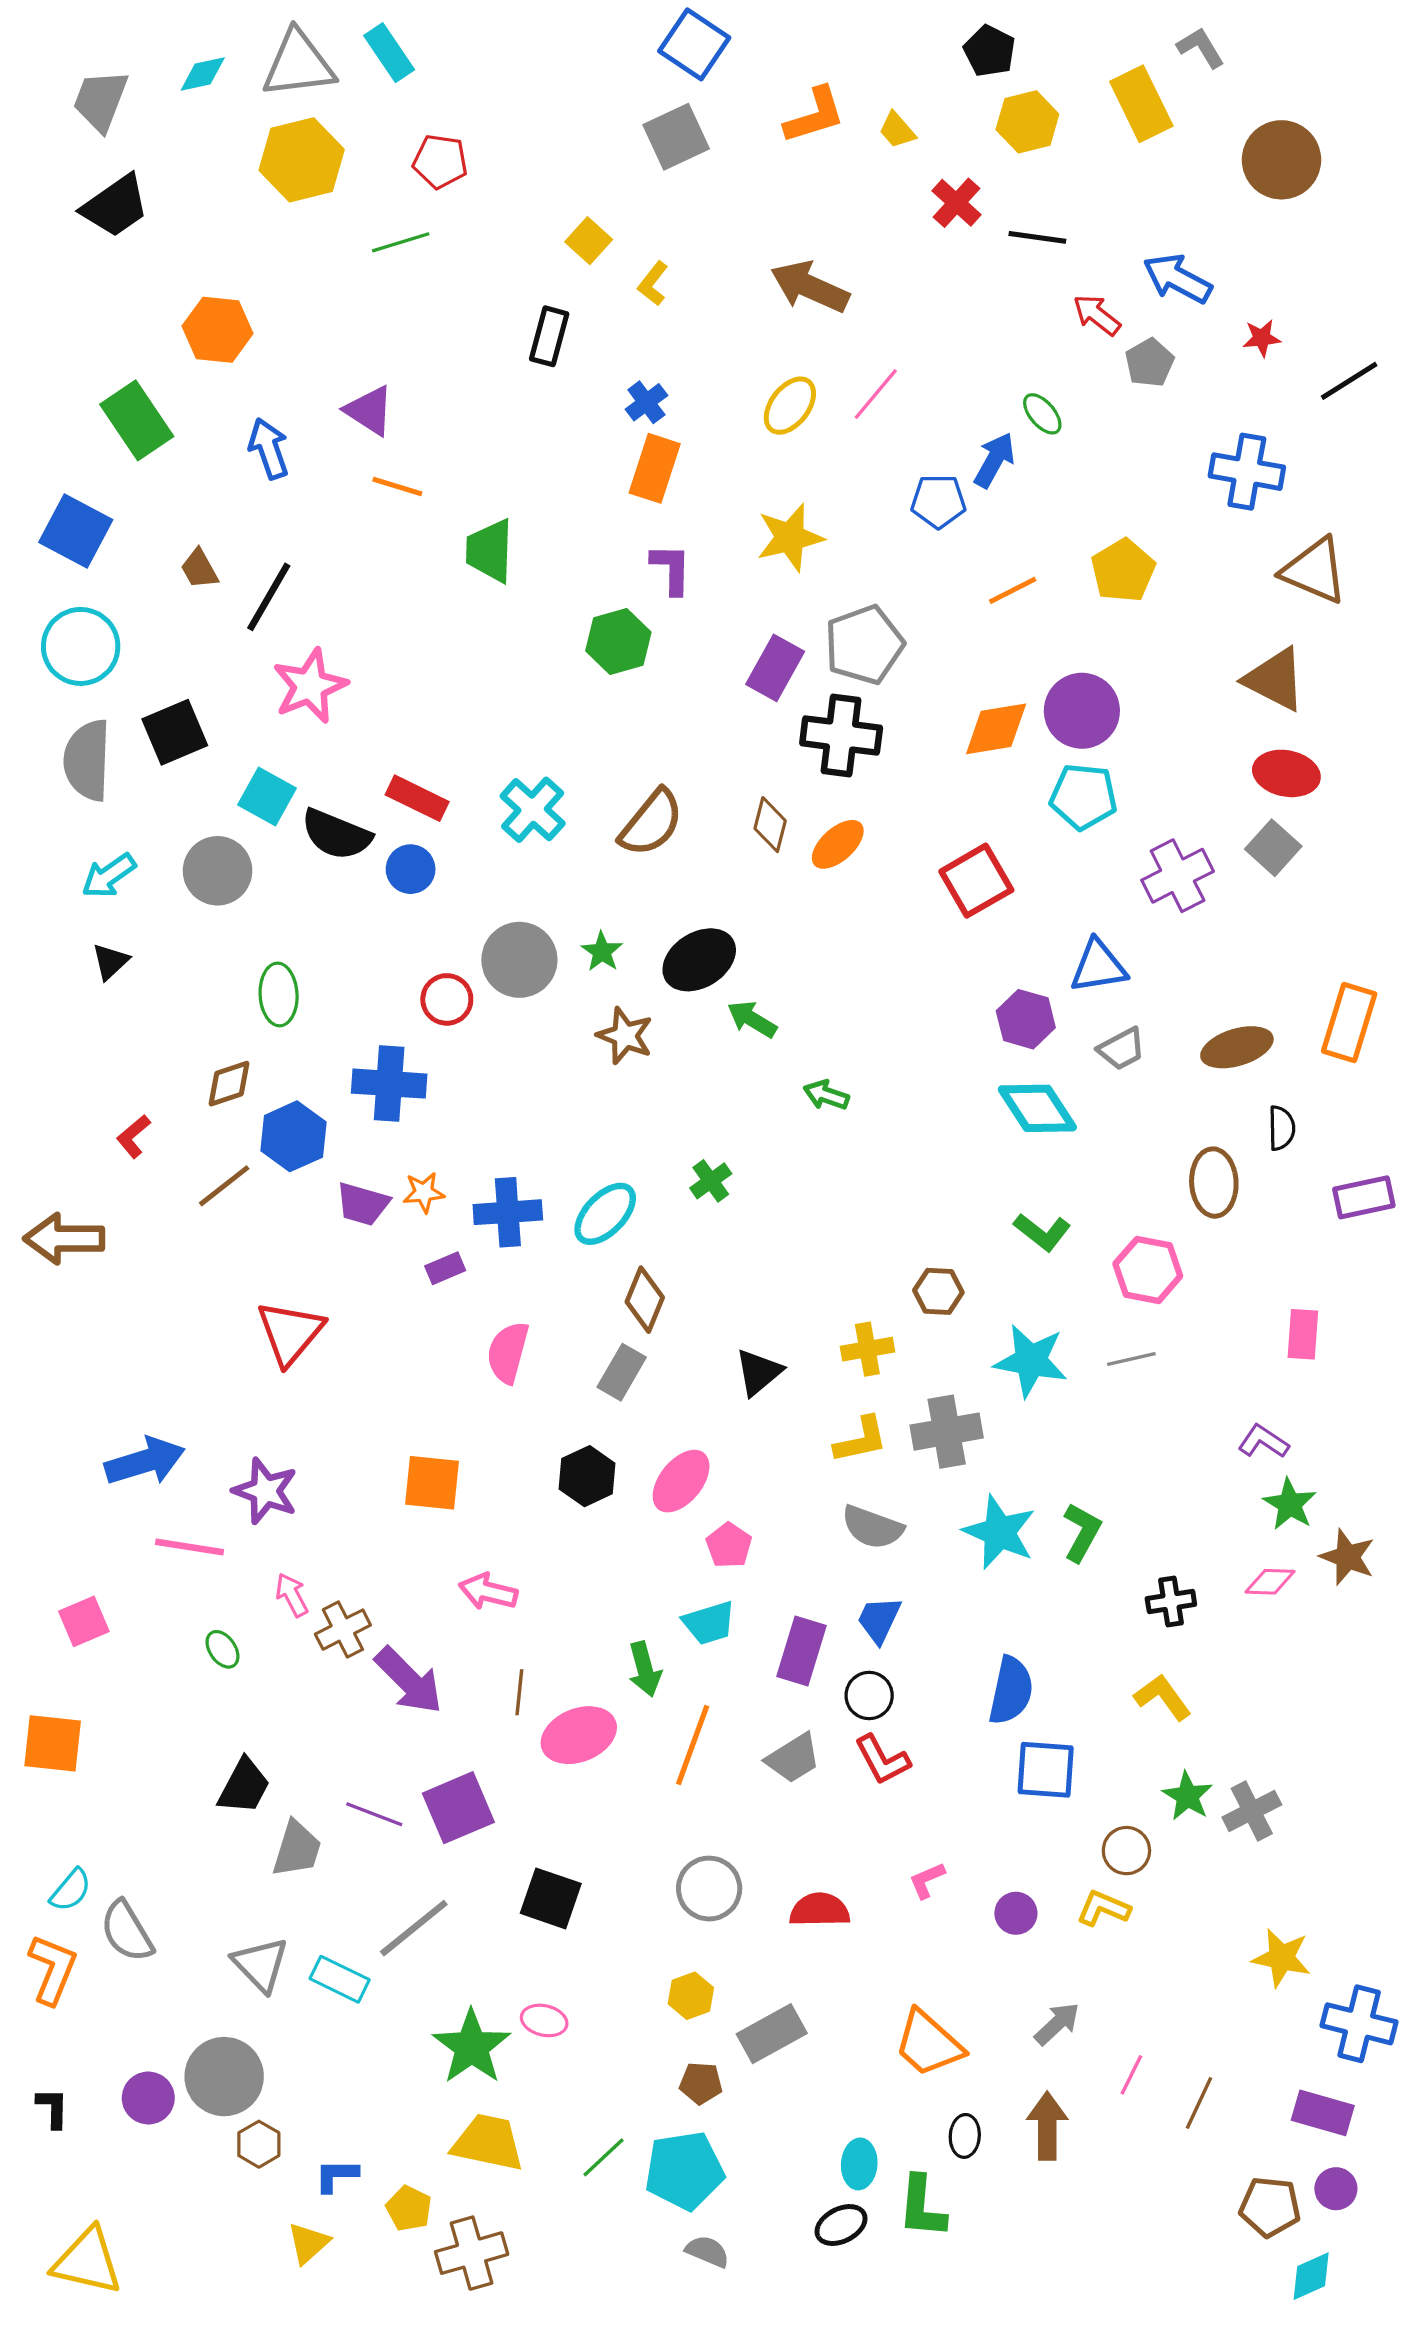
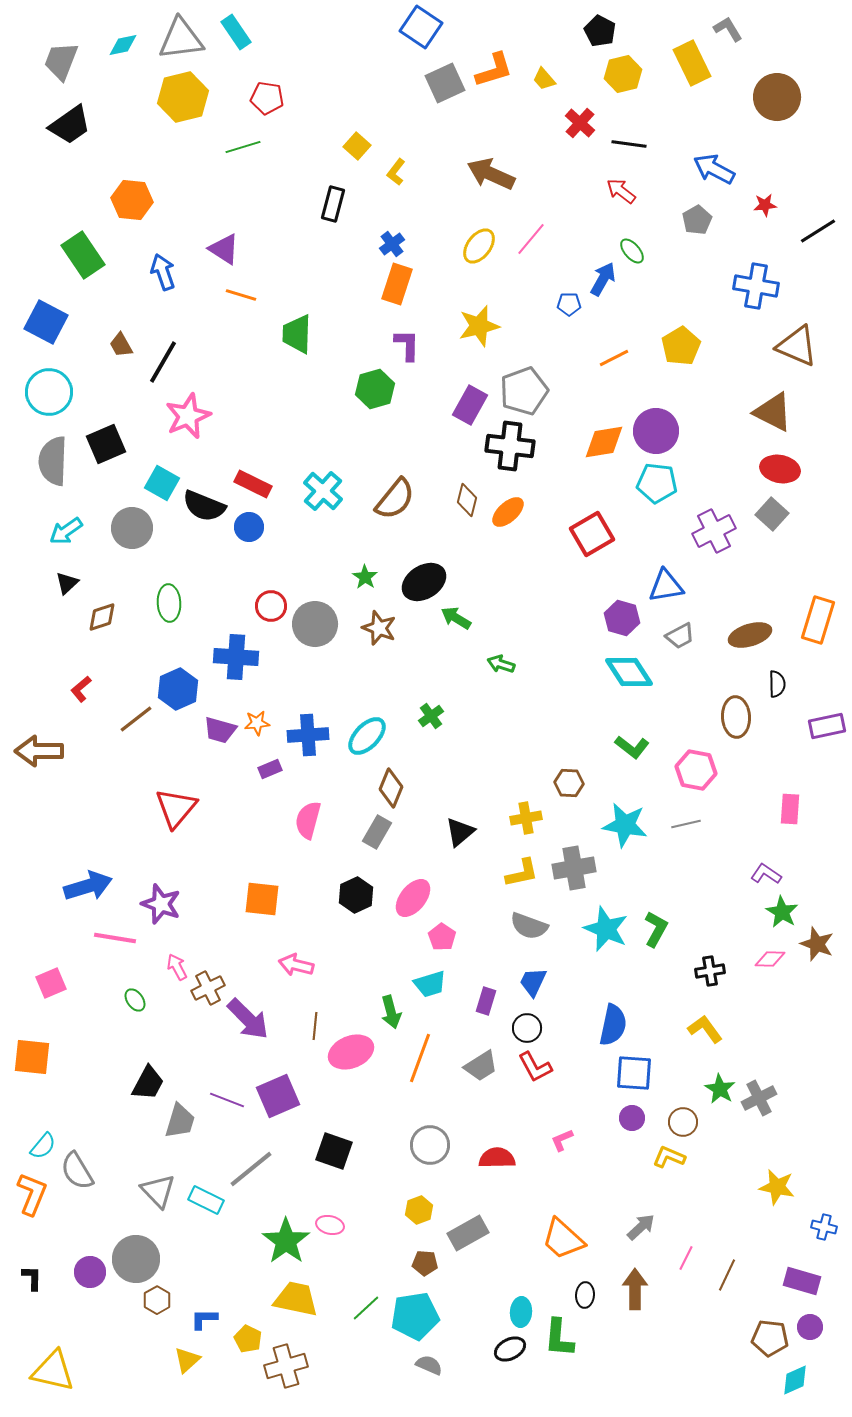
gray square: (676, 137) -> (445, 83), moved
red arrow: (1097, 315) -> (621, 191), moved
blue pentagon: (938, 501) -> (569, 304), size x0.7
gray circle: (519, 960) -> (315, 624), moved
brown diamond: (229, 1084) -> (102, 617), moved
purple rectangle: (801, 1651) -> (486, 1001), size x0.7
purple circle: (1016, 1913) -> (632, 1118), moved
blue cross: (1359, 2024) -> (824, 1227), size x0.6

